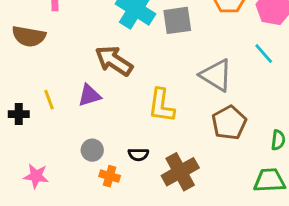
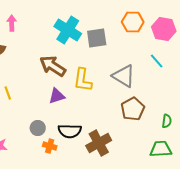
purple triangle: (89, 95) -> (57, 96), moved
yellow L-shape: (161, 105) -> (83, 80), moved
black semicircle: (138, 154) -> (70, 131), size x1.6

